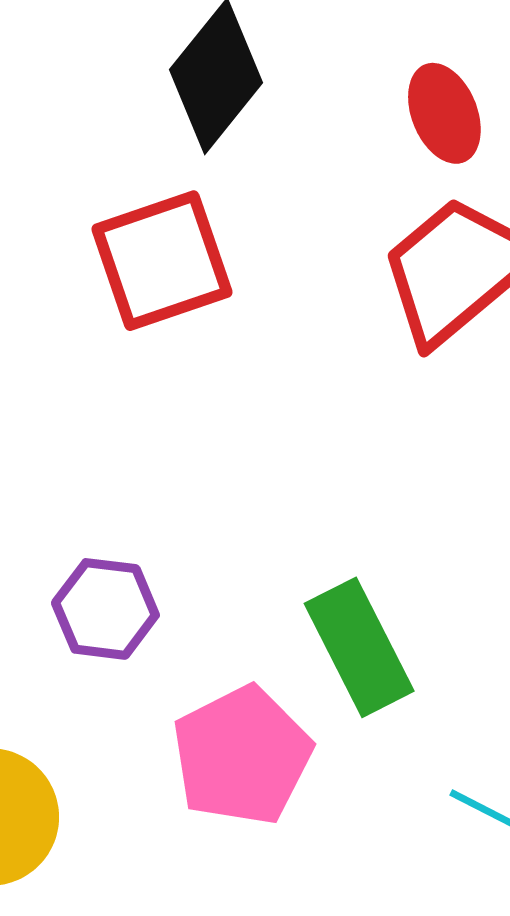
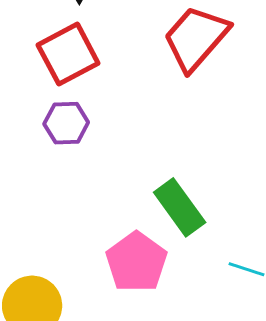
purple hexagon: (105, 609) -> (66, 123), moved

